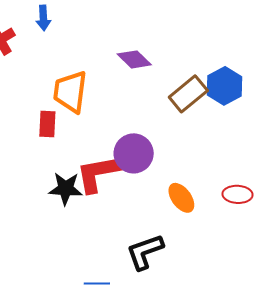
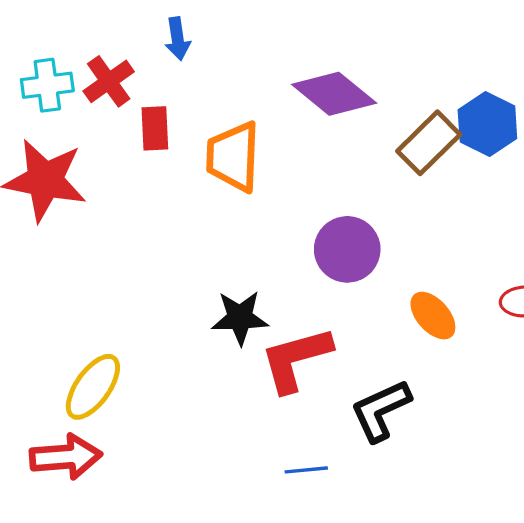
purple diamond: (134, 59) -> (334, 94), size x1.4
red rectangle: (47, 124) -> (155, 128), moved
red L-shape: (98, 173) -> (296, 359), moved

